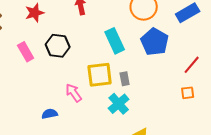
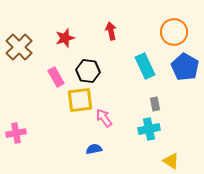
yellow square: (100, 75) -> (80, 100), moved
cyan cross: (119, 104) -> (149, 129), turned 30
blue semicircle: (50, 114) -> (94, 149), moved

